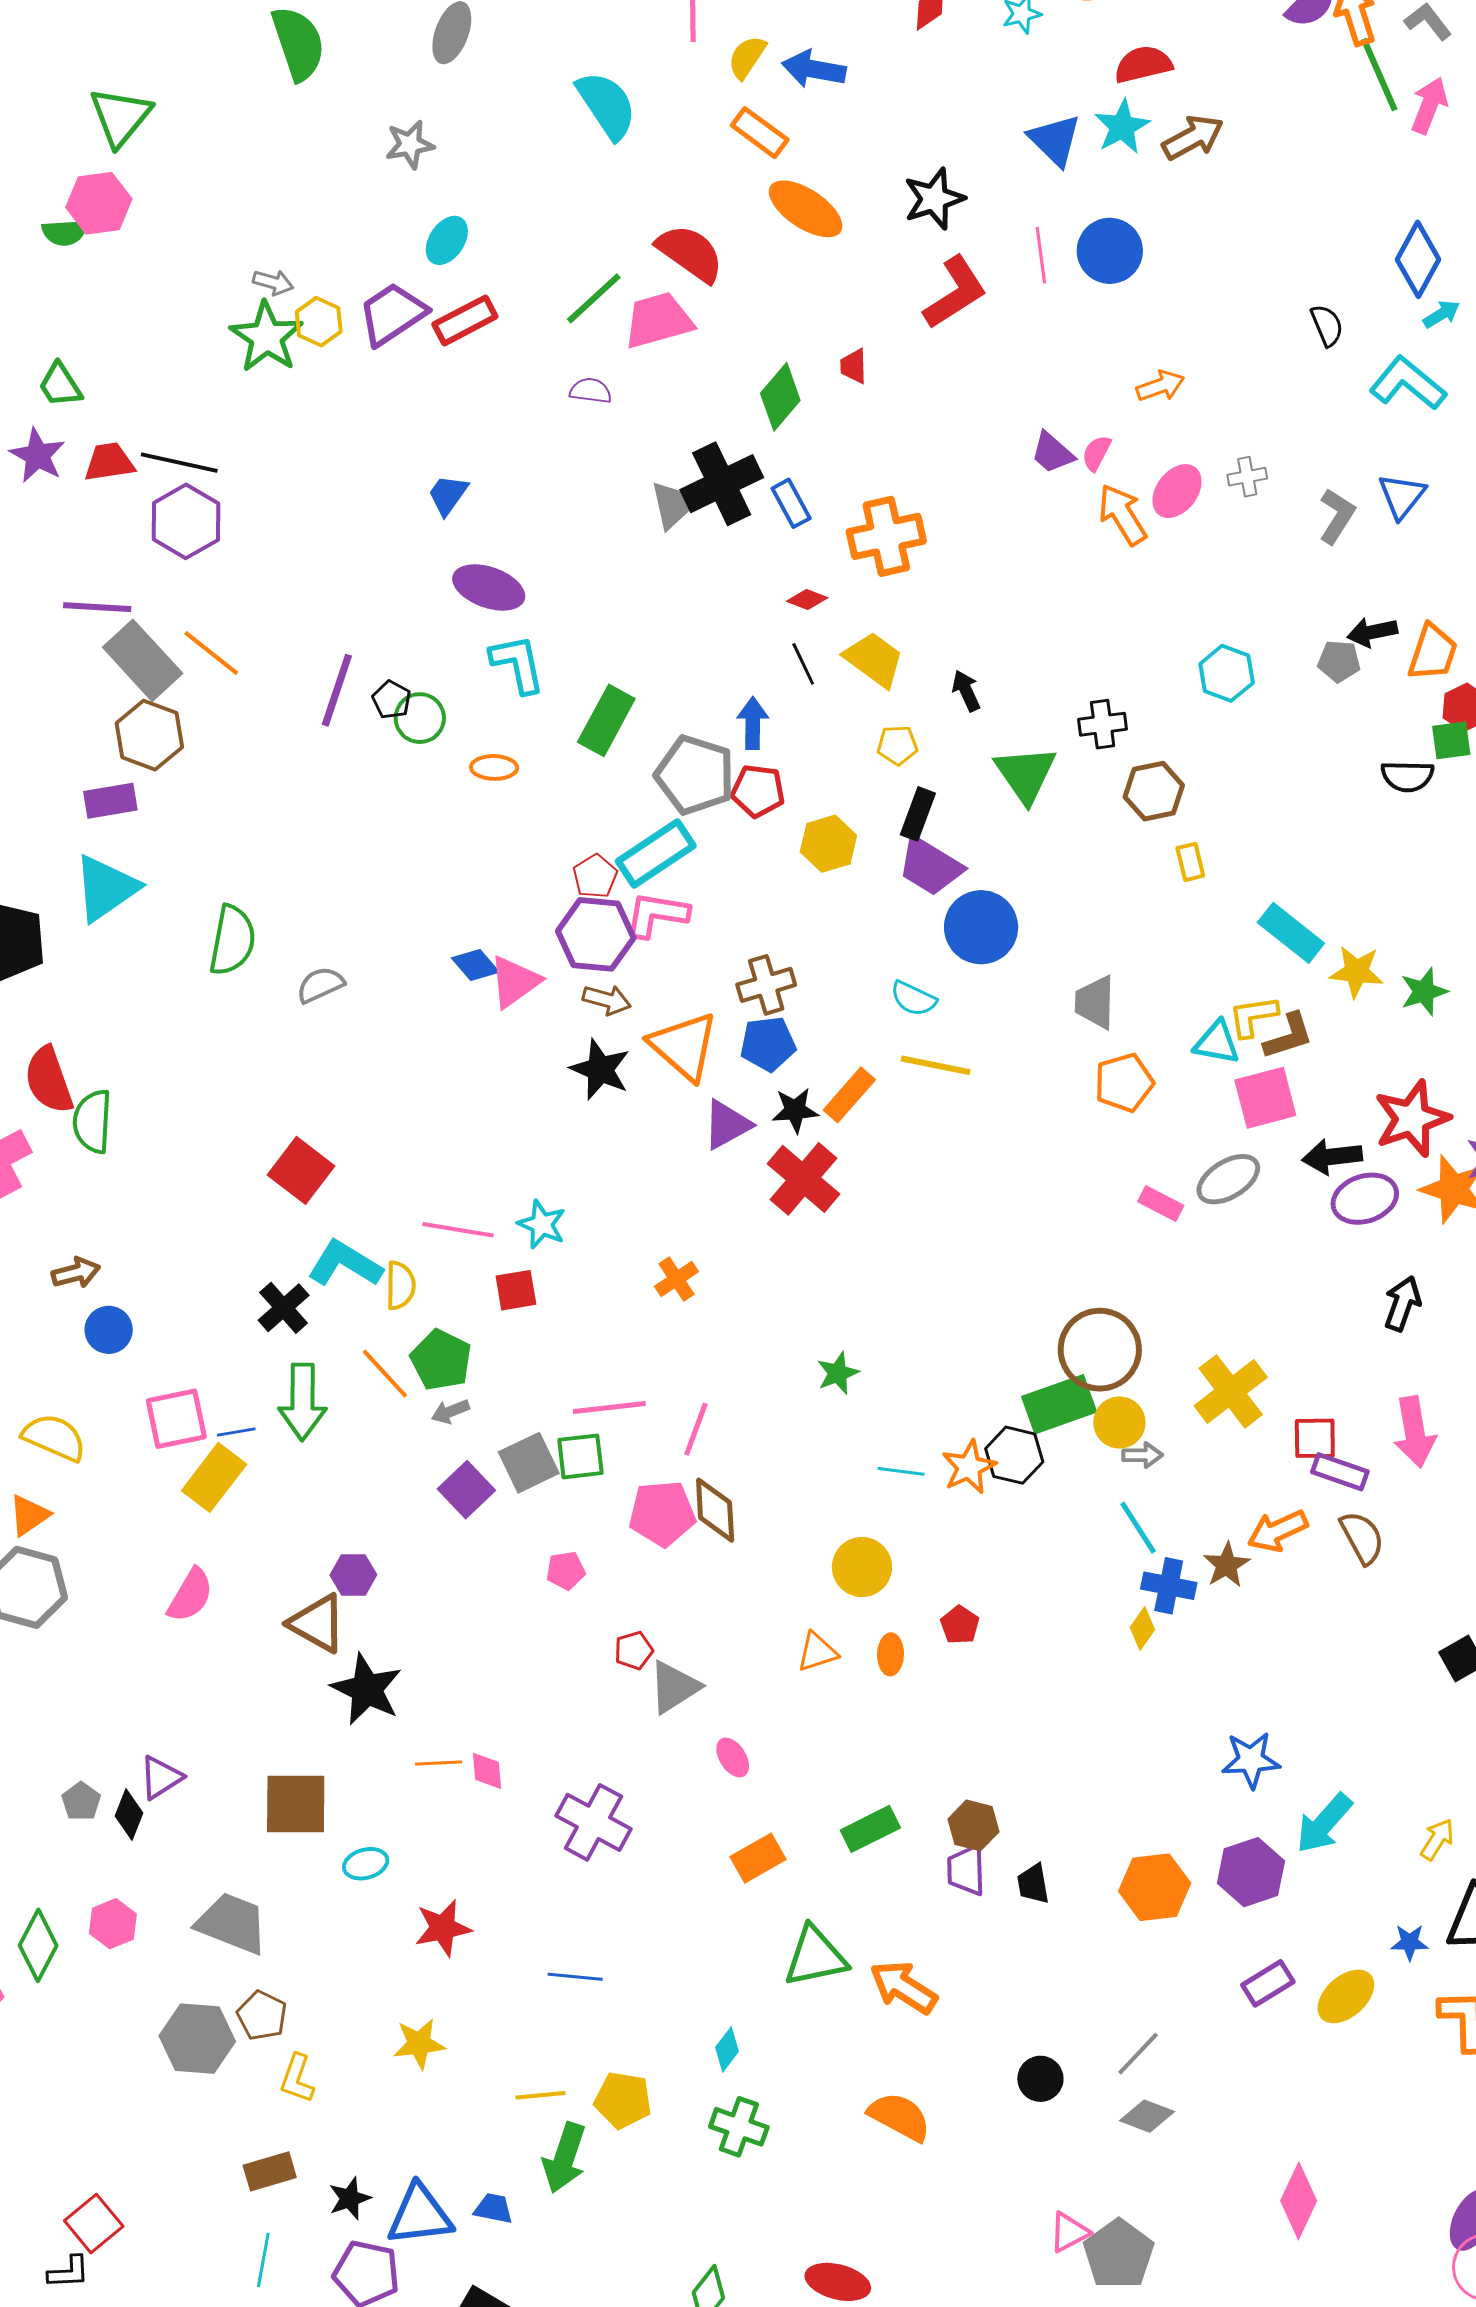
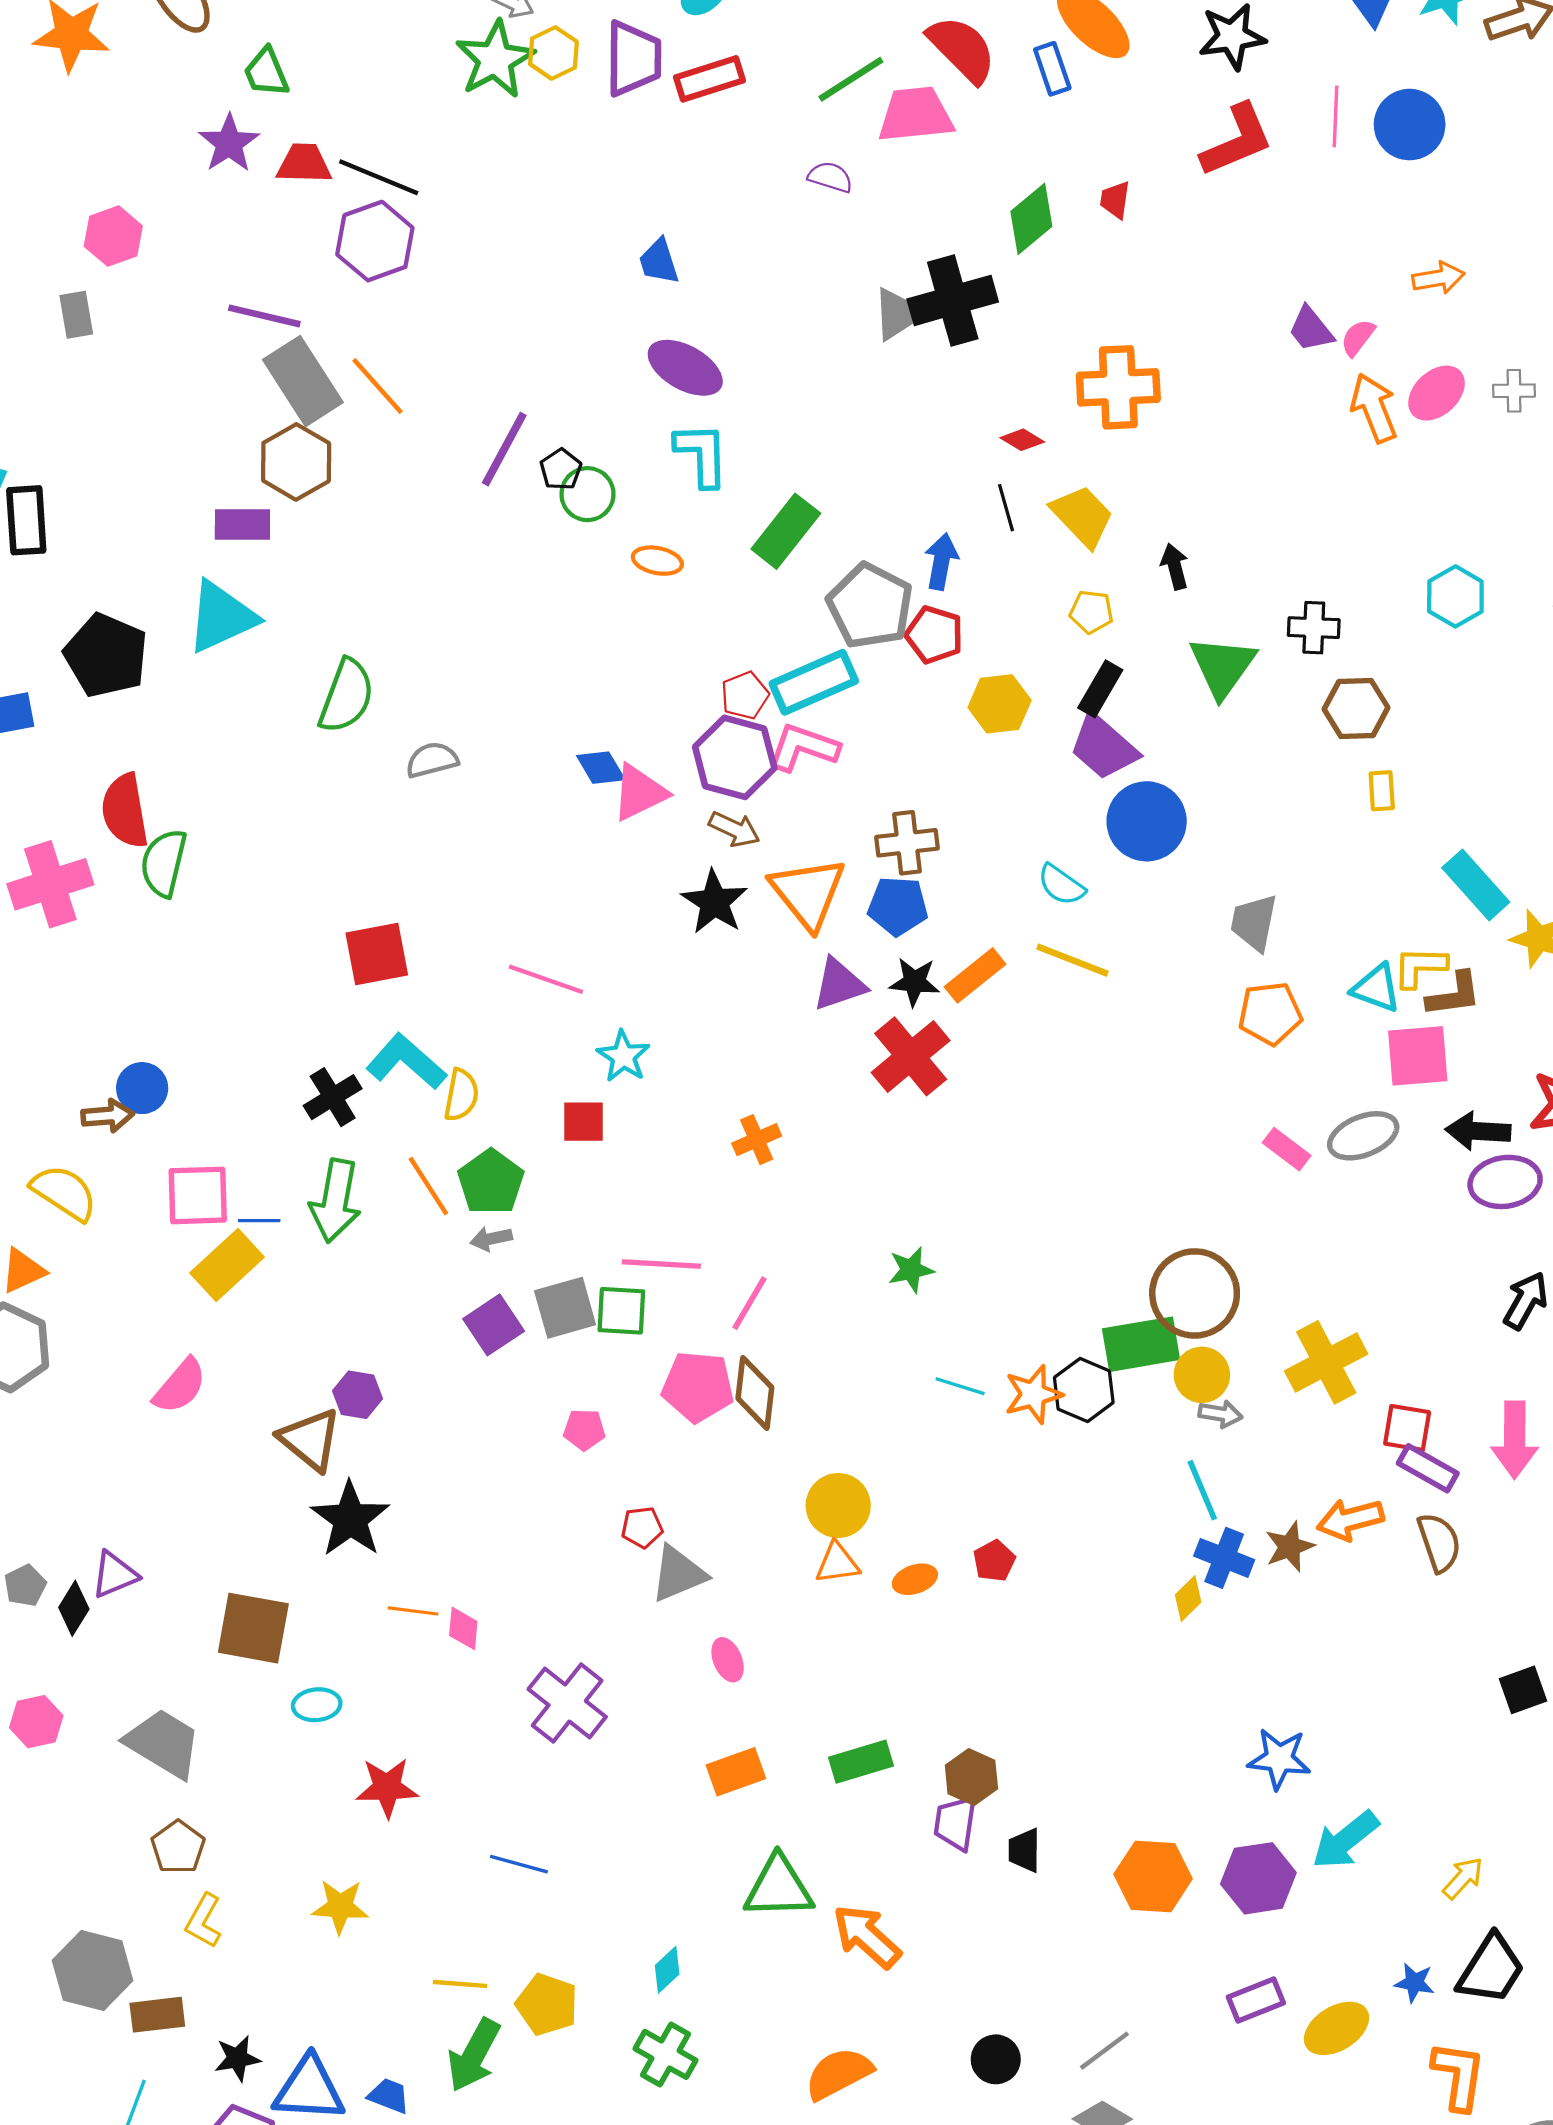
purple trapezoid: (392, 314) -> (633, 58), turned 114
blue trapezoid: (448, 495) -> (659, 262), turned -63
blue rectangle: (791, 503) -> (1052, 69), moved
red square: (301, 1170) -> (377, 954), turned 32
pink line: (458, 1230) -> (546, 979), moved
brown arrow: (76, 1273) -> (108, 1116), moved
yellow circle: (862, 1567) -> (838, 1505), moved
orange ellipse: (890, 1654) -> (915, 1579), turned 60
gray hexagon: (197, 2039) -> (93, 1971), moved
orange semicircle: (900, 2117) -> (839, 2074), turned -66

